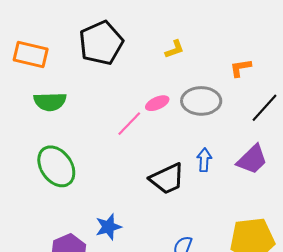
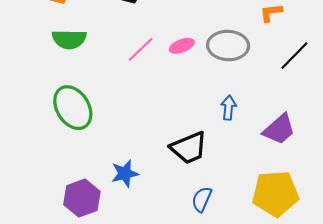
pink line: (129, 124) -> (141, 49), moved
purple trapezoid: (252, 159) -> (279, 129), moved
black trapezoid: (167, 179) -> (189, 148), moved

